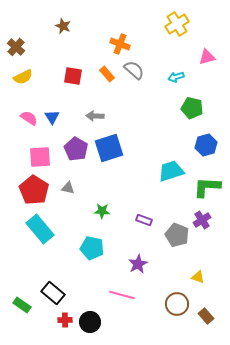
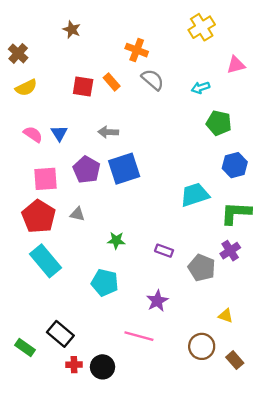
orange rectangle: (107, 74) -> (112, 82), moved

